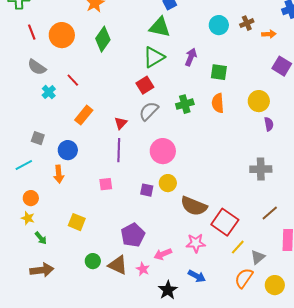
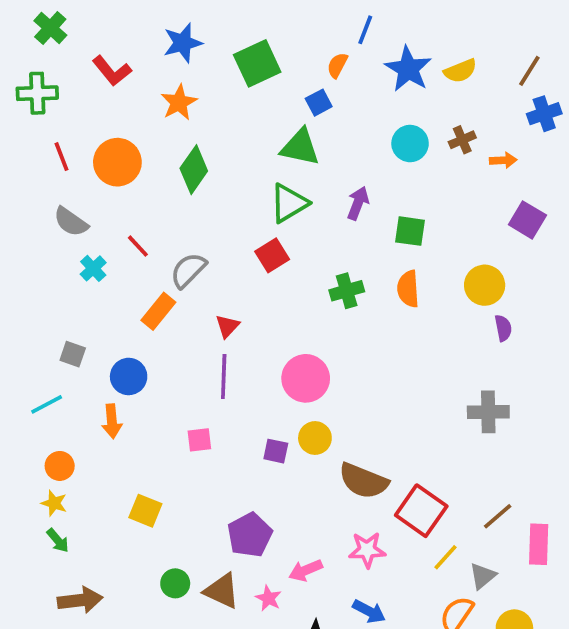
gray semicircle: (149, 111) -> (188, 270), moved
brown line: (270, 213) -> (498, 516), moved
green arrow: (41, 238) -> (58, 541), moved

